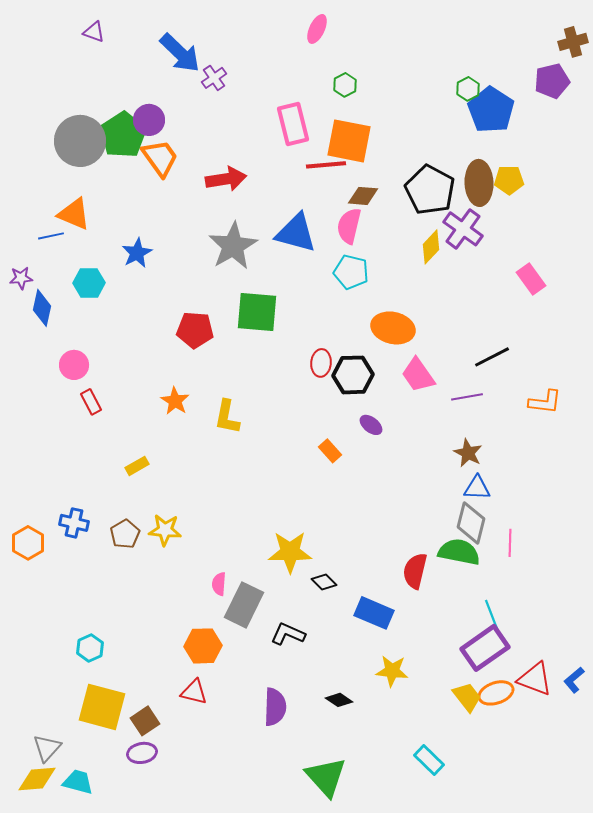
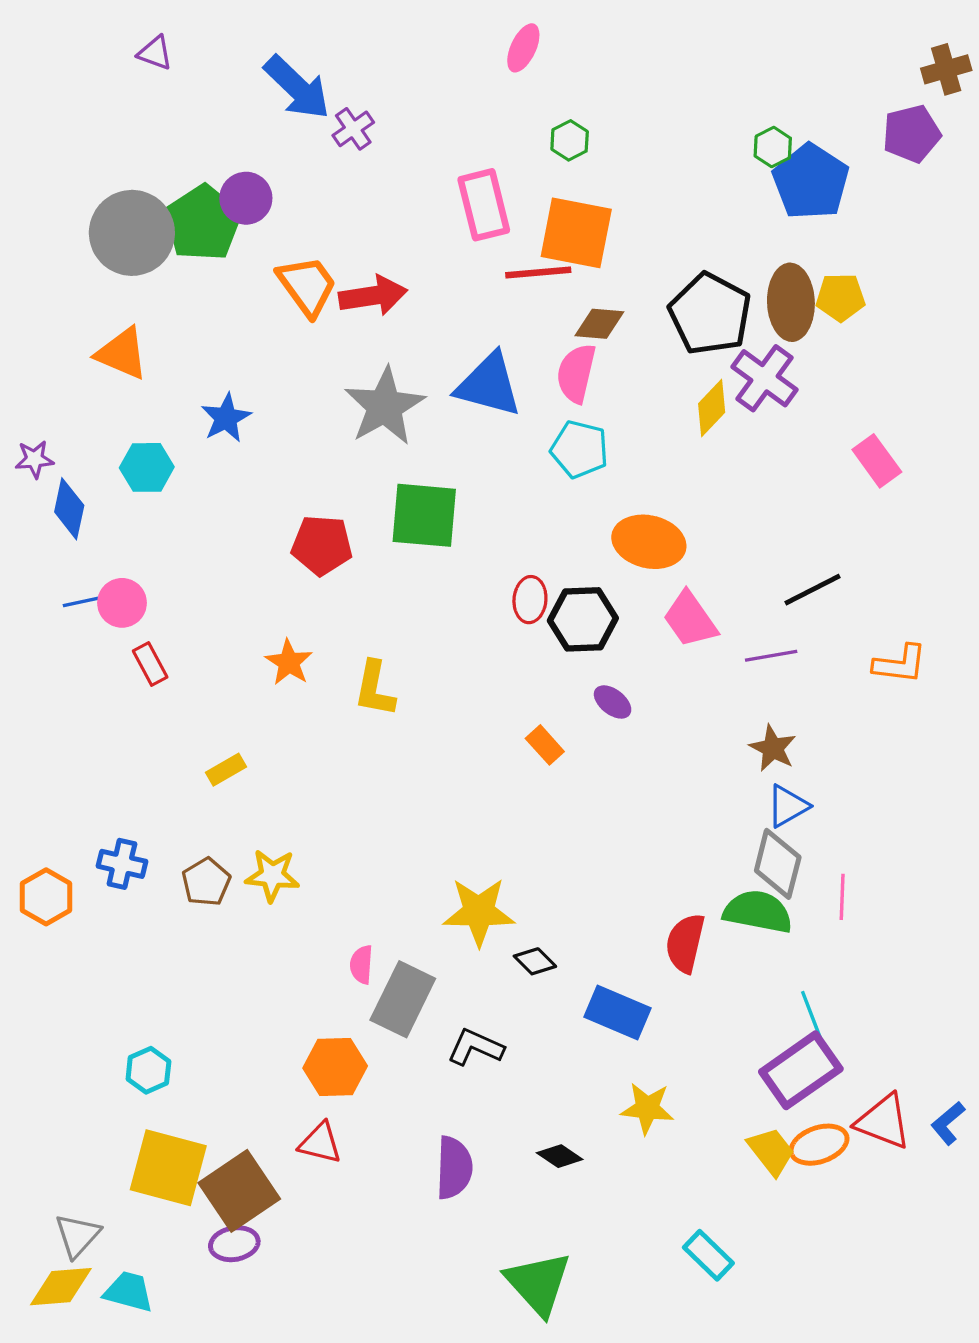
orange trapezoid: (160, 158) -> (307, 286), moved
blue line: (51, 236) -> (84, 601), moved
blue triangle: (477, 488) -> (788, 806), turned -32
brown square: (145, 721) -> (239, 1191), size x1.6

